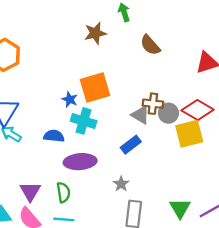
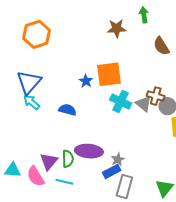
cyan cross: (84, 121) -> (121, 102), moved
blue rectangle: (131, 145) -> (112, 171), moved
purple ellipse: (80, 162) -> (89, 151), moved
purple triangle: (30, 191) -> (49, 162), moved

